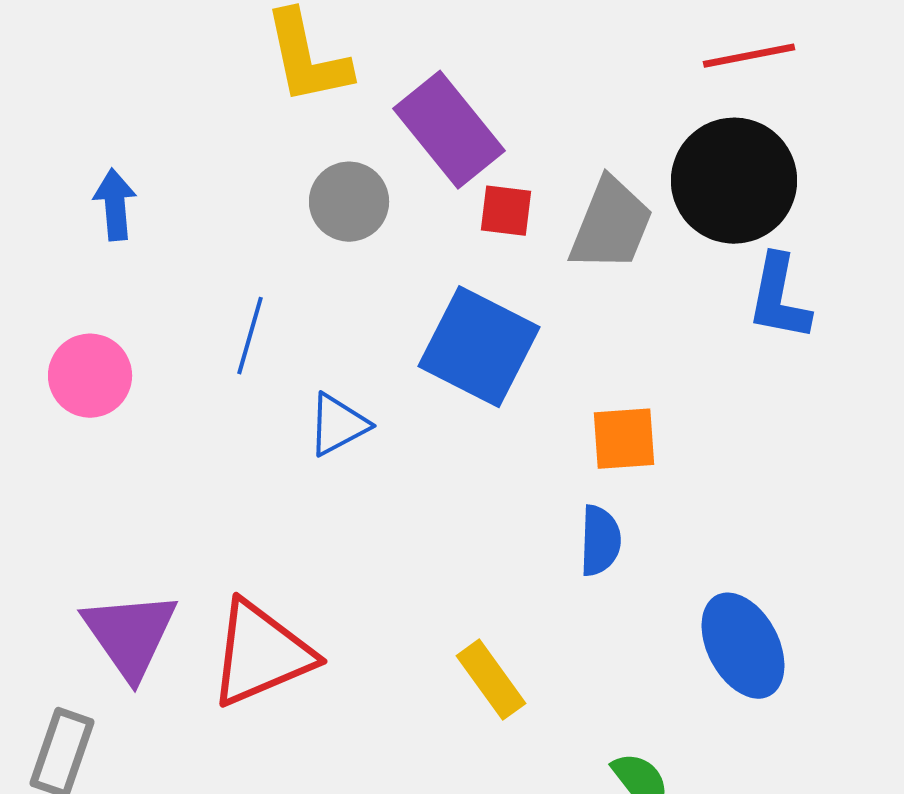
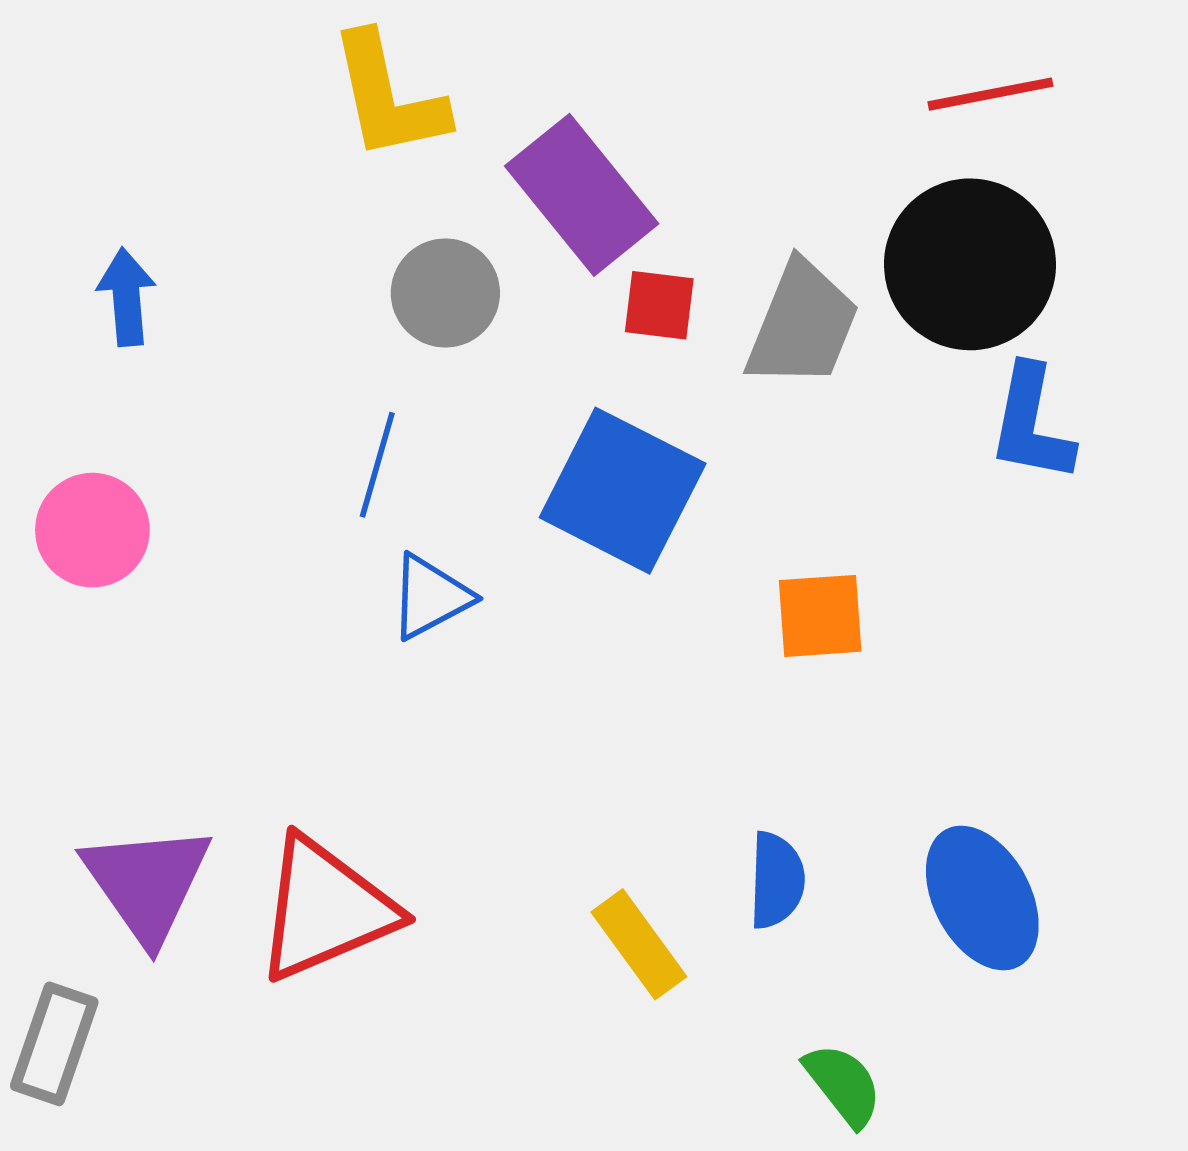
blue line: (250, 336) -> (377, 465), moved
blue semicircle: (600, 541) -> (777, 880), moved

